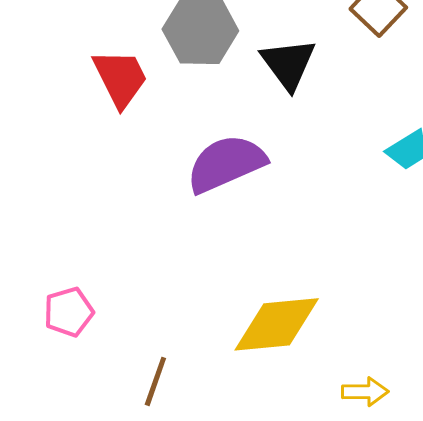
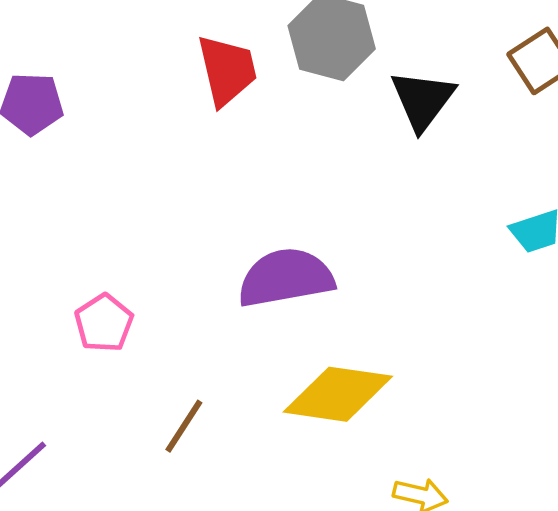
purple semicircle: (226, 164) -> (286, 278), moved
pink pentagon: (69, 312) -> (104, 323), turned -30

